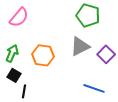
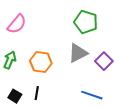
black square: (14, 75) -> (15, 96), moved
black line: (24, 91) -> (37, 93), moved

